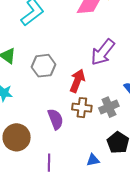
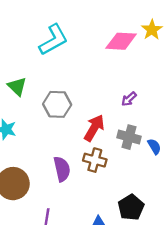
purple arrow: (103, 52) -> (129, 99), size x0.5
gray cross: (109, 107) -> (129, 137), moved, turned 30

